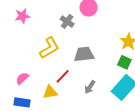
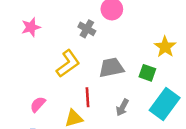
green square: (124, 62) -> (147, 73), moved
red line: (63, 76) -> (88, 97), turned -42

